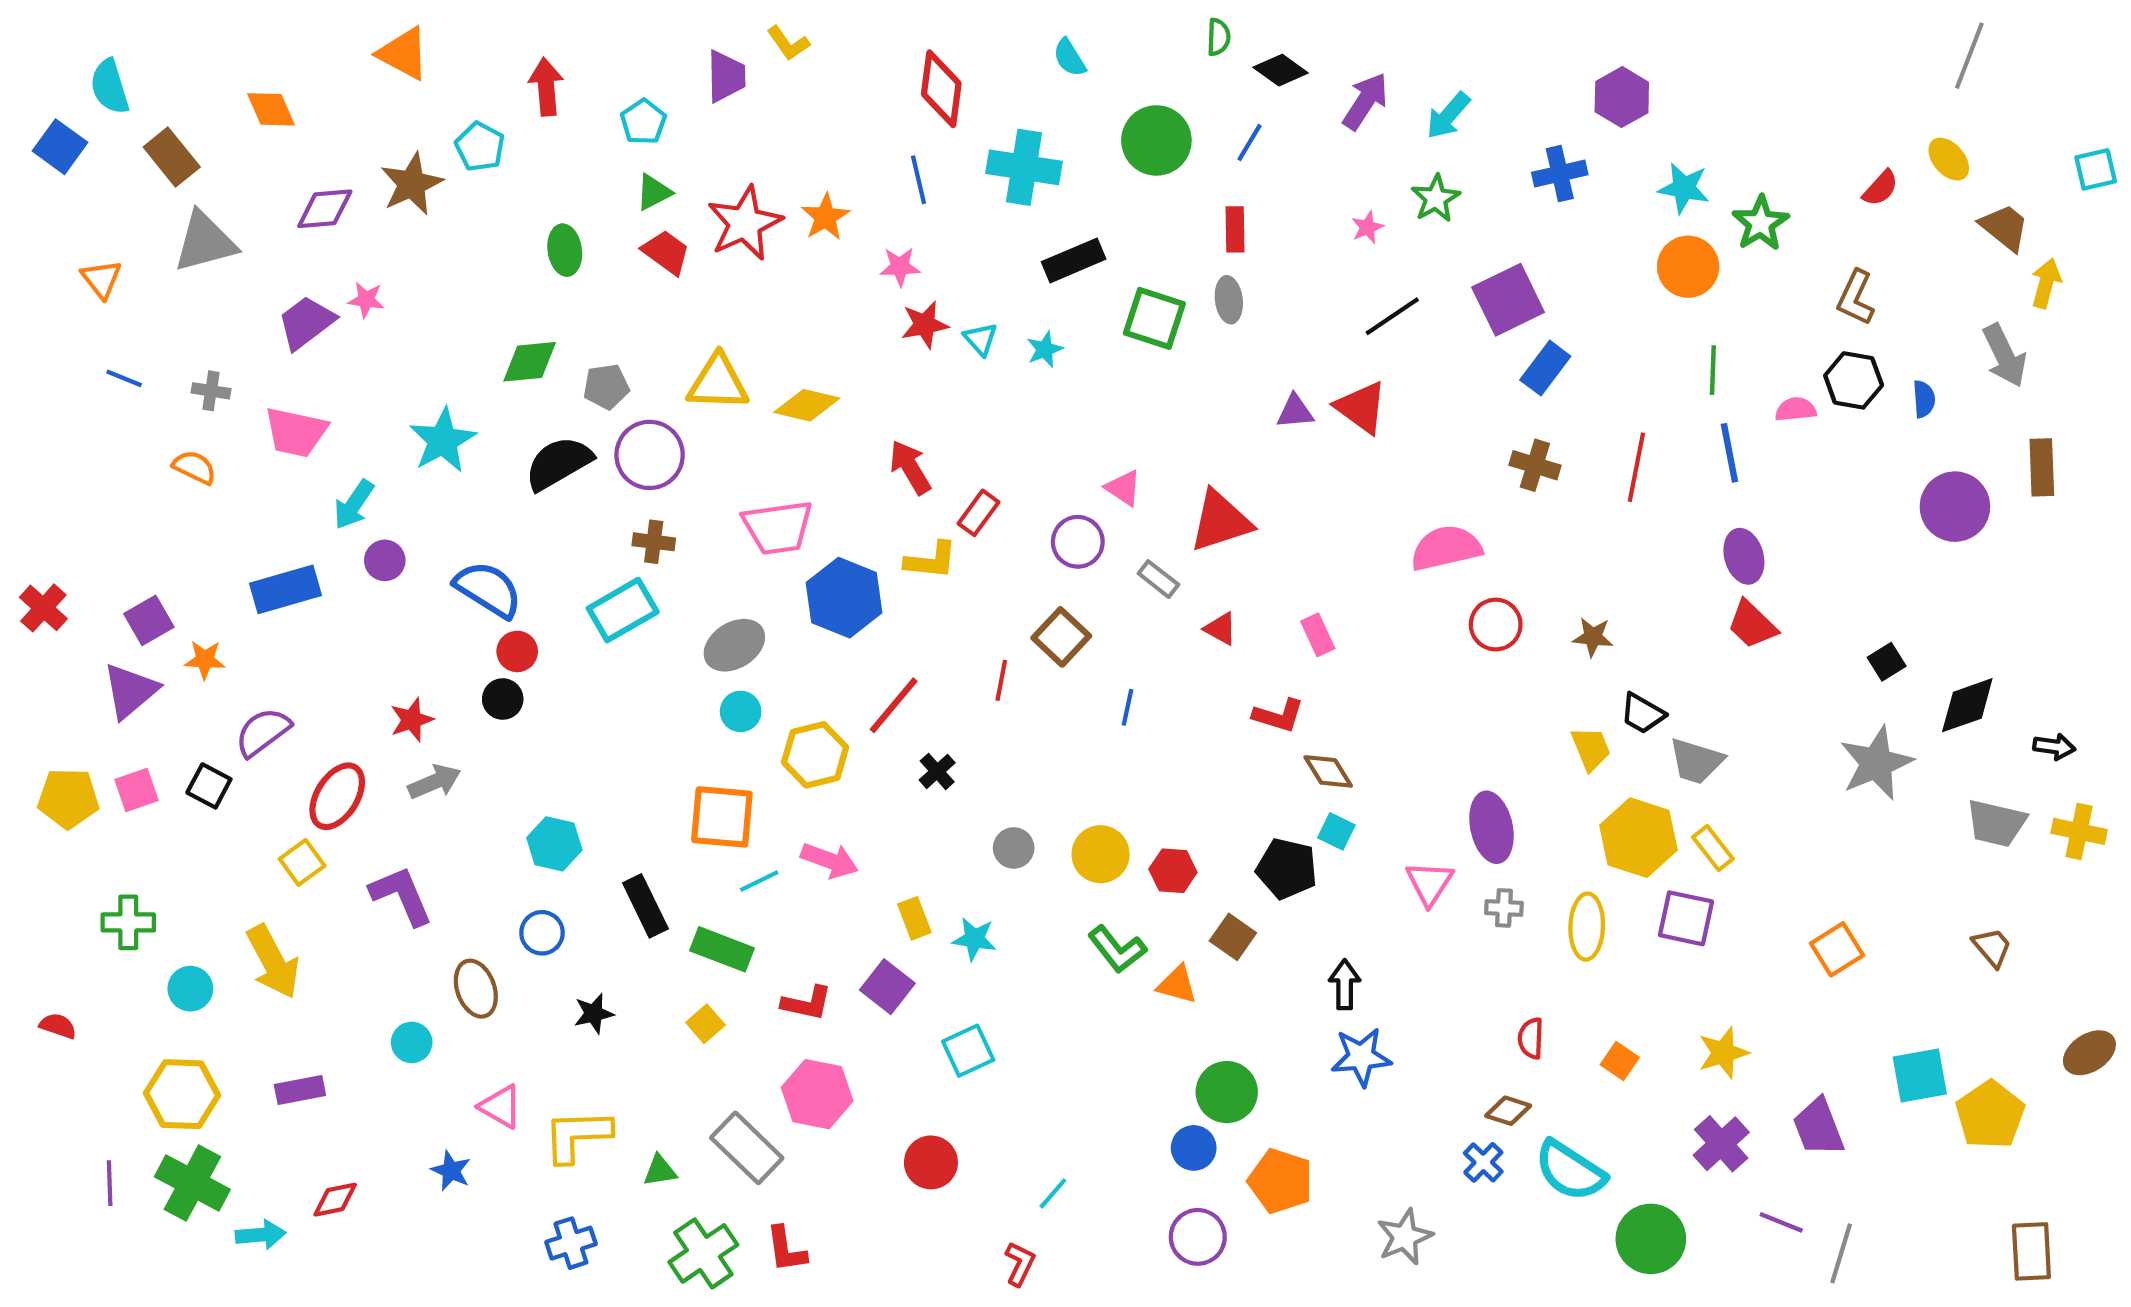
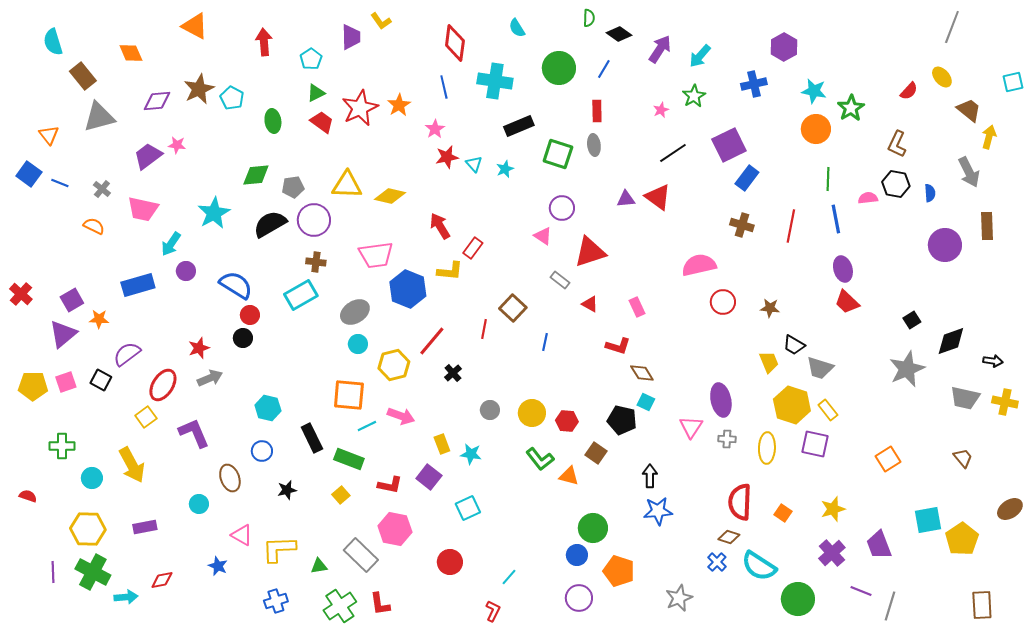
blue square: (60, 147) -> (29, 174), moved
cyan pentagon: (480, 147) -> (232, 98), moved
pink star: (900, 267) -> (435, 129), turned -30
gray cross: (211, 391) -> (102, 189), turned 30
purple circle: (1078, 542) -> (562, 208), moved
red semicircle: (1531, 1038) -> (740, 502), size x1.8

